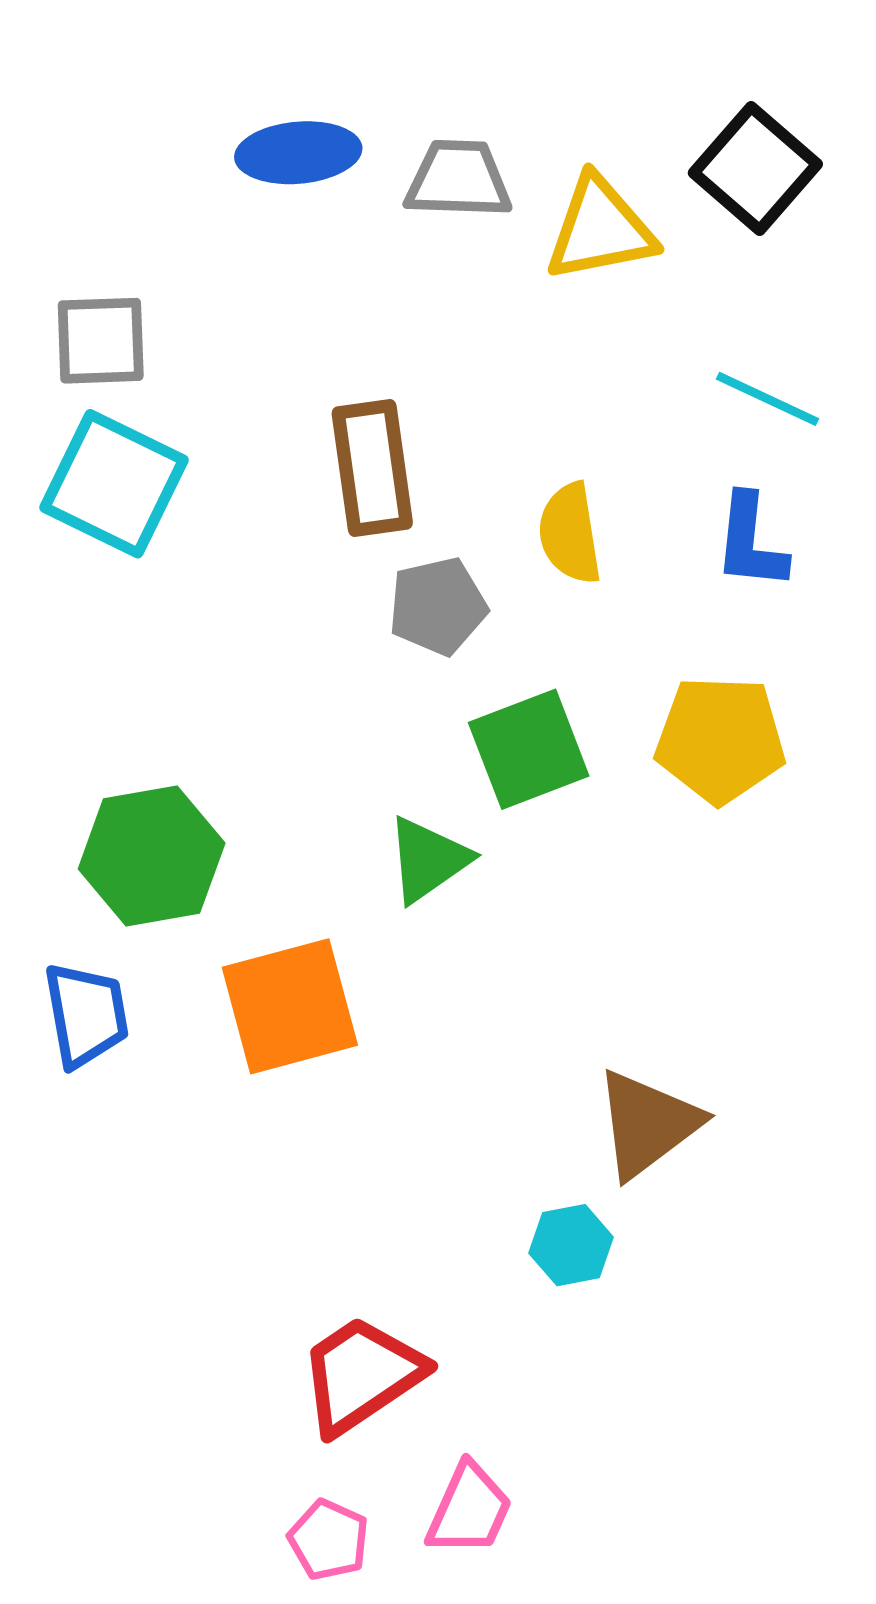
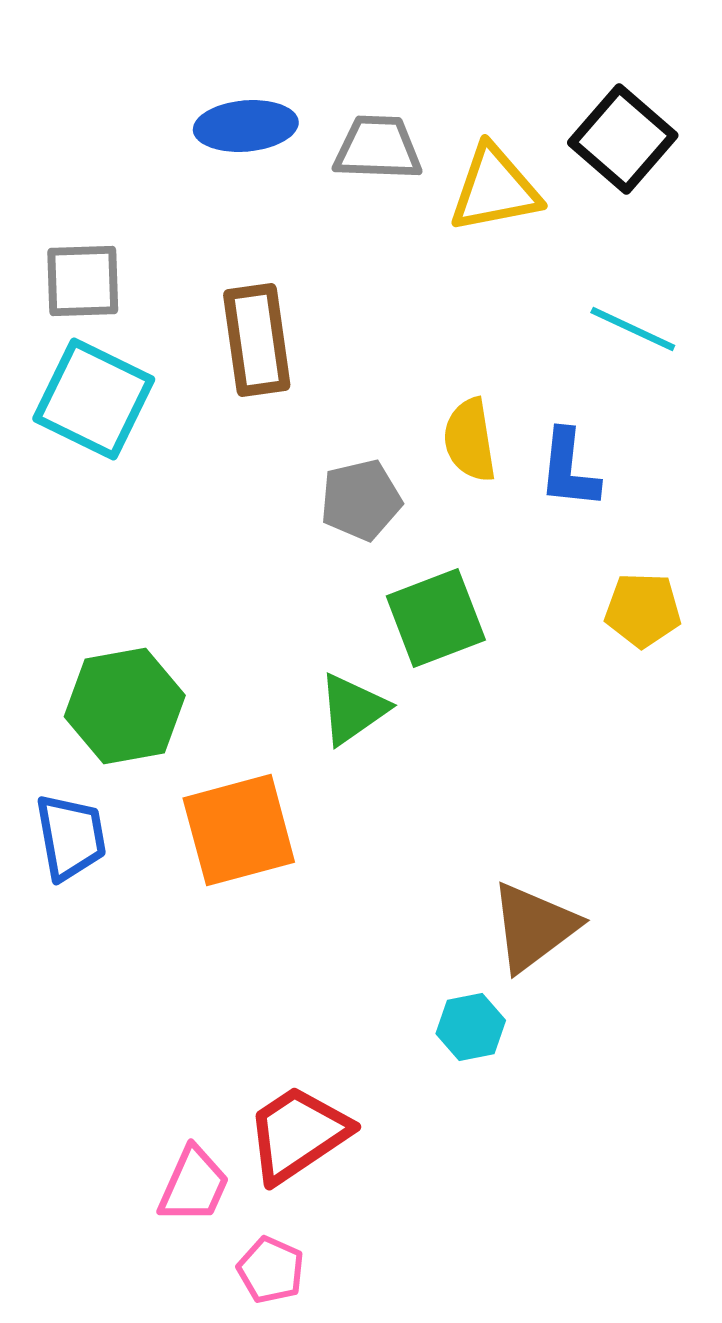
brown rectangle: (372, 468) -> (257, 340), moved
blue L-shape: (751, 542) -> (569, 469), moved
yellow pentagon: (720, 740) -> (643, 610), moved, size x0.7
pink trapezoid: (469, 1509) -> (194, 1185), moved

